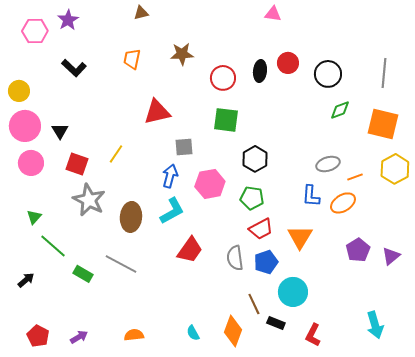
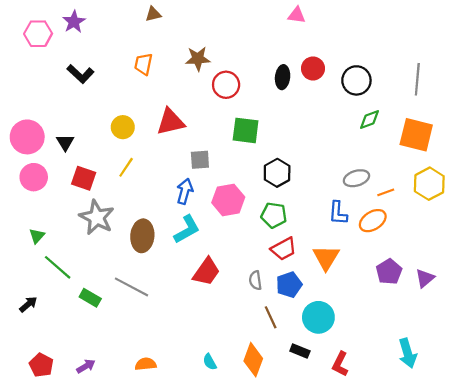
red circle: (223, 78) -> (226, 85), moved
yellow circle: (19, 91) -> (123, 127), moved
gray semicircle: (235, 258) -> (255, 280), size x0.7
brown line: (254, 304) -> (271, 317), moved

